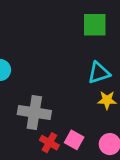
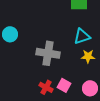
gray cross: (34, 113) -> (48, 53), moved

